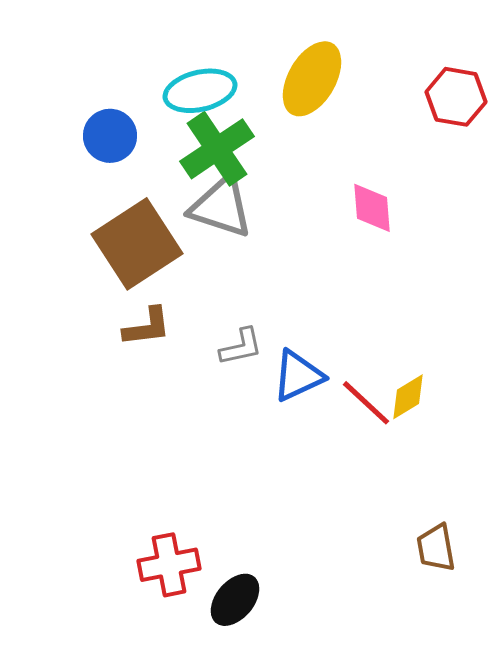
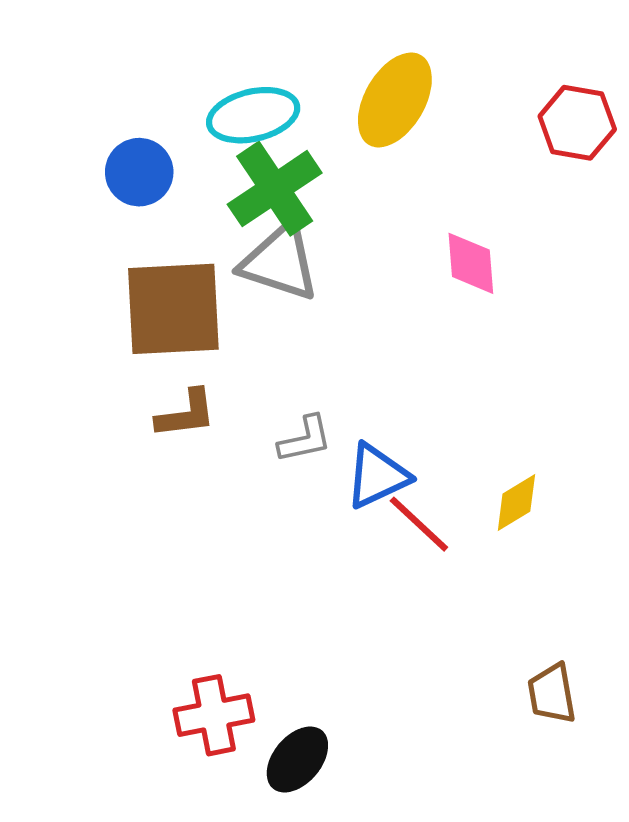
brown square: (137, 244) -> (173, 309), turned 30
red line: (366, 403) -> (419, 524), moved

